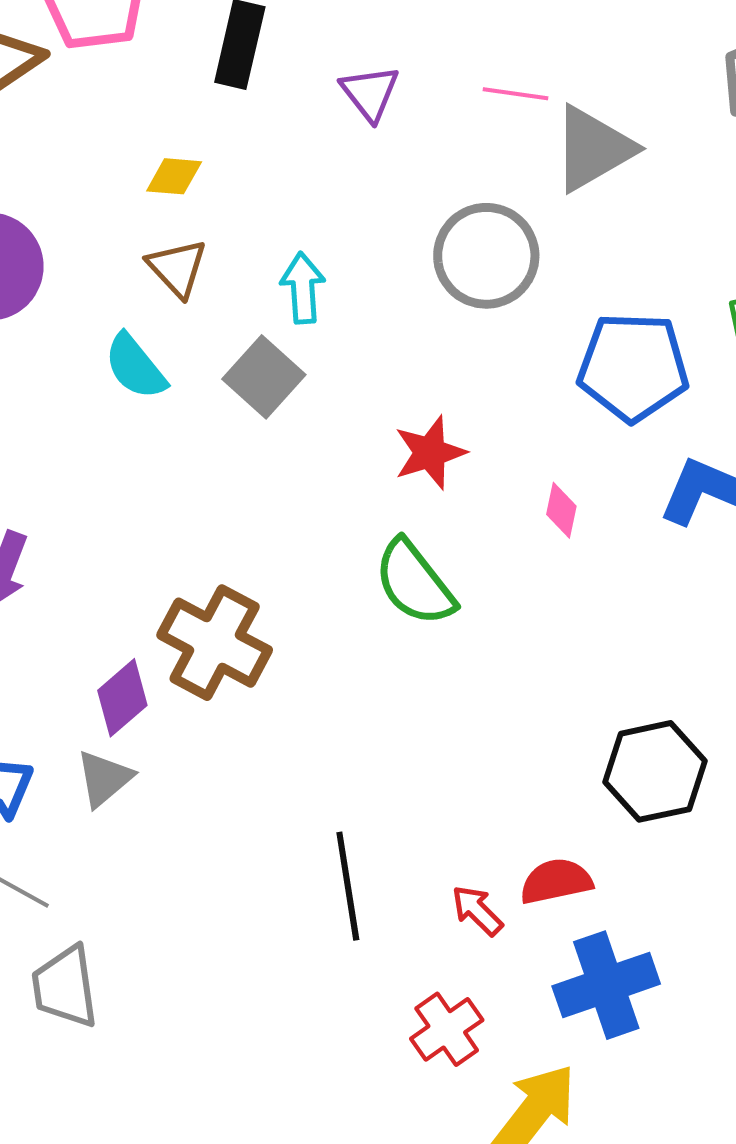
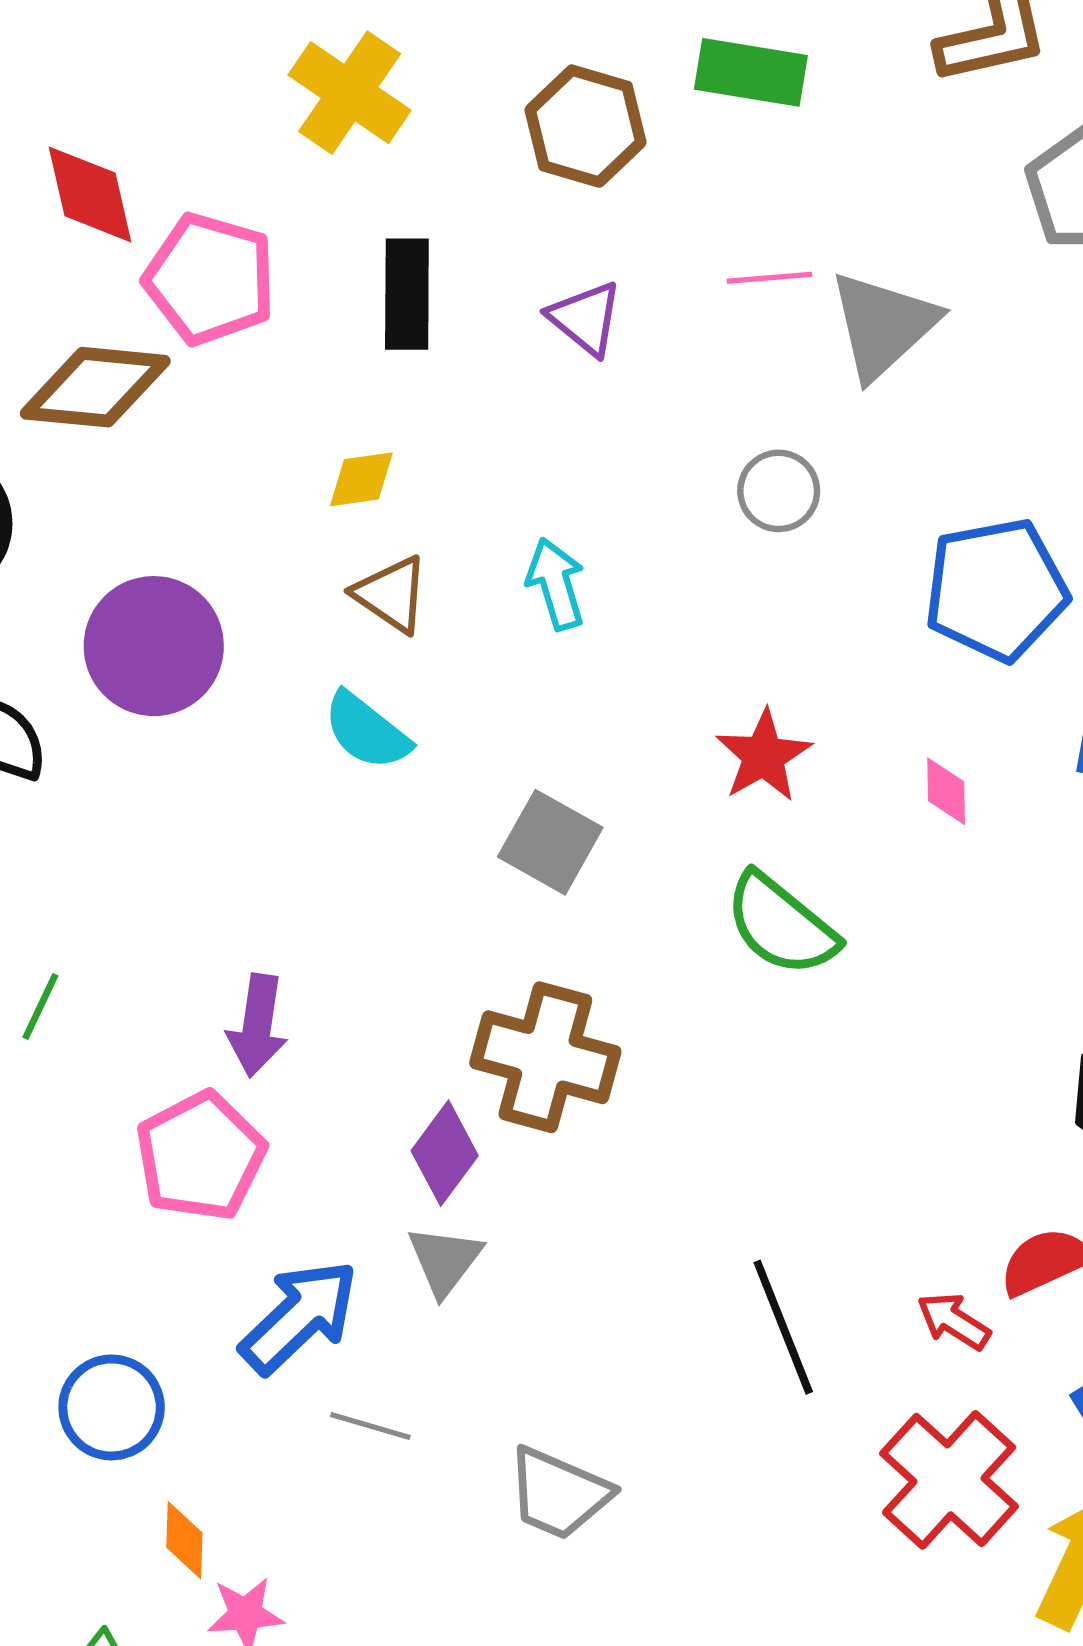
gray circle: (486, 256) -> (779, 491), size x0.6
gray square: (264, 377) -> (550, 842), moved
gray trapezoid: (65, 987) -> (559, 1493), moved, turned -46
red cross: (447, 1029) -> (949, 1480), size x1.5

